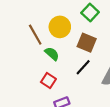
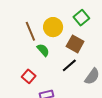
red square: (48, 81) -> (29, 76), moved

